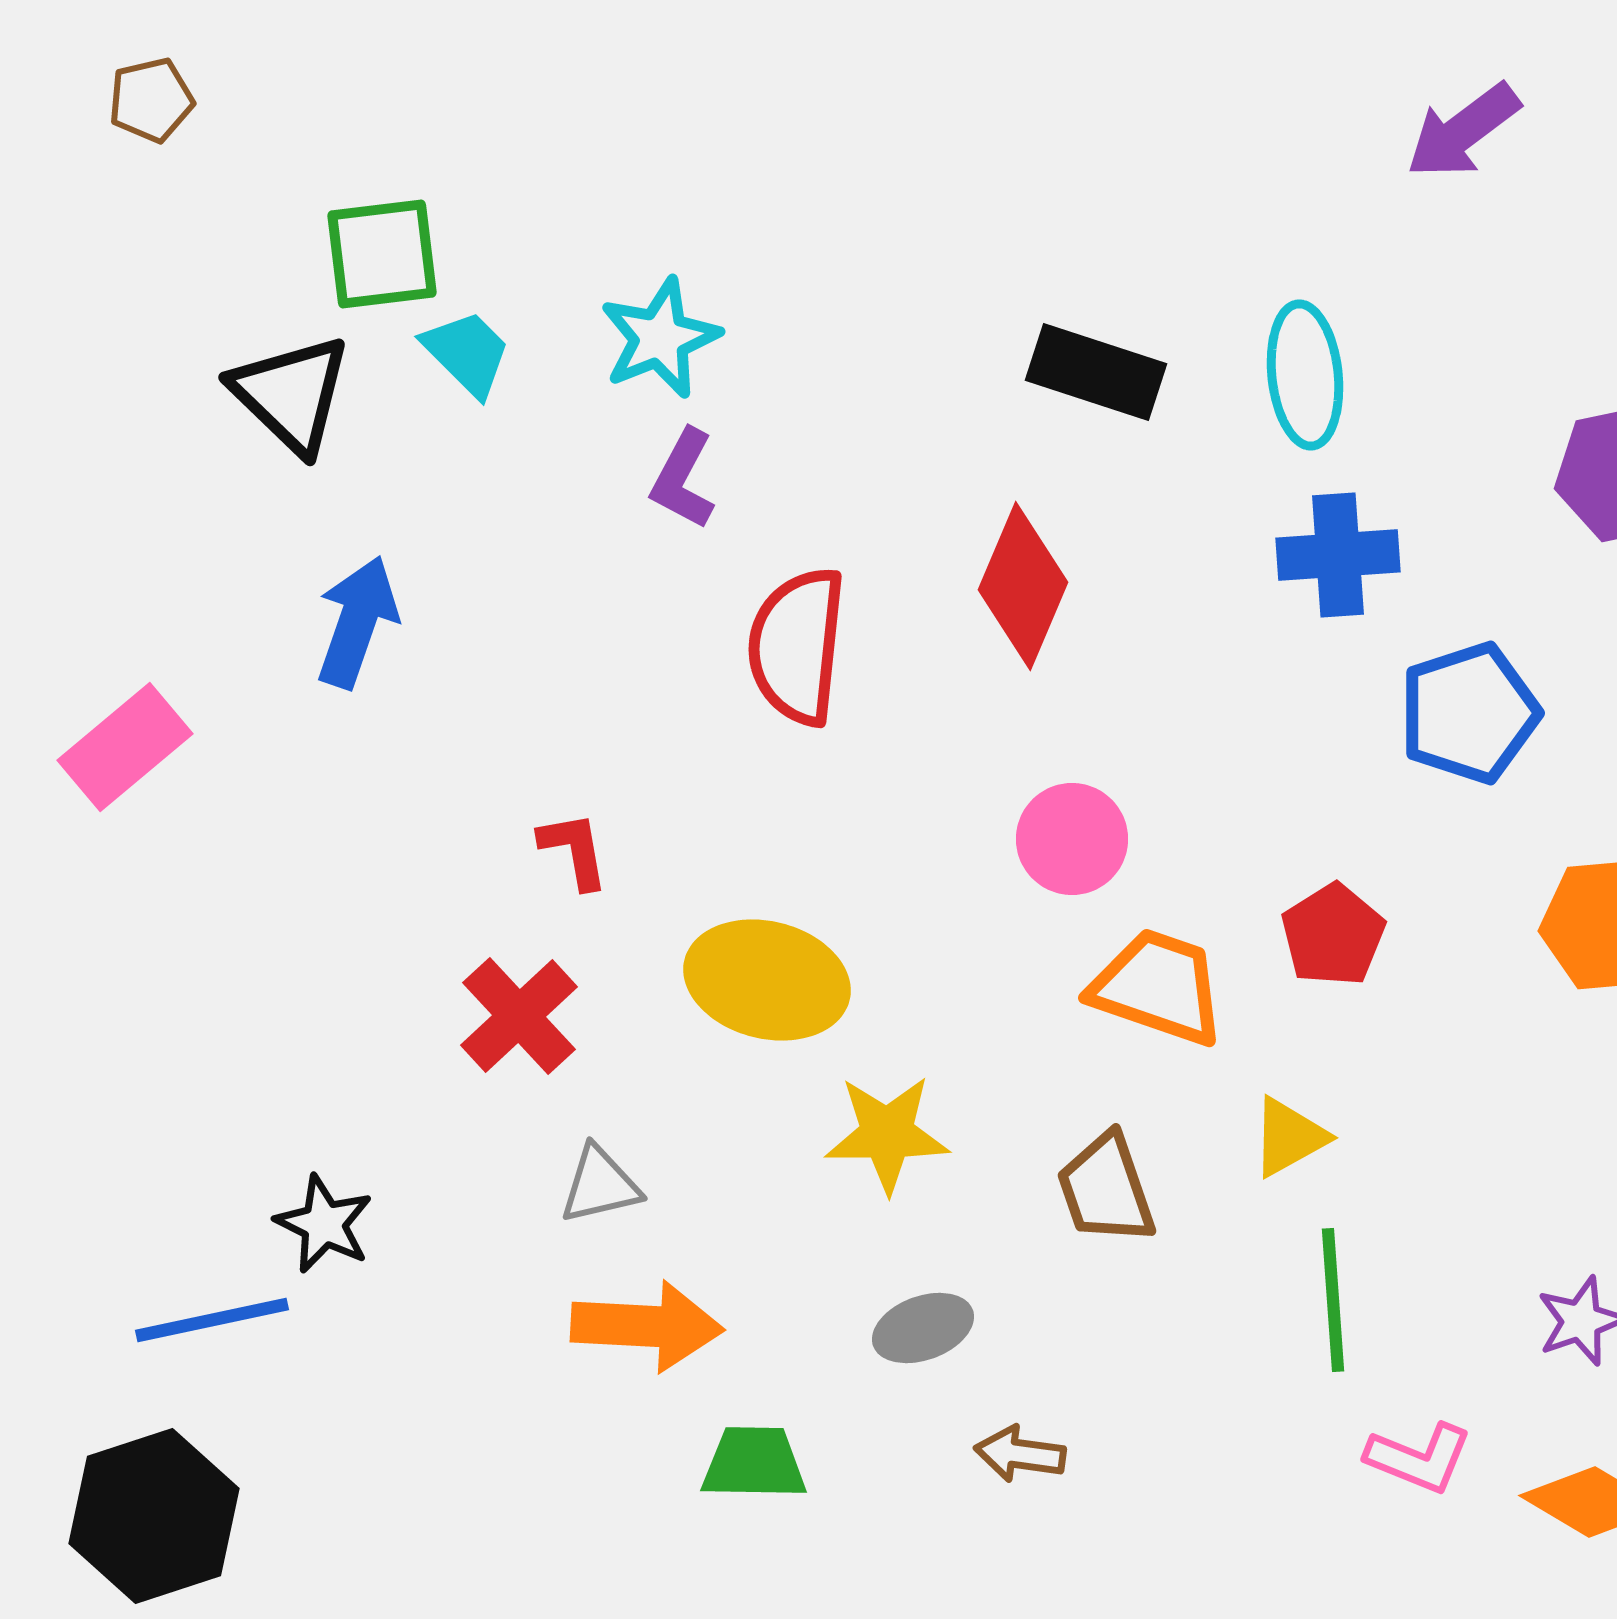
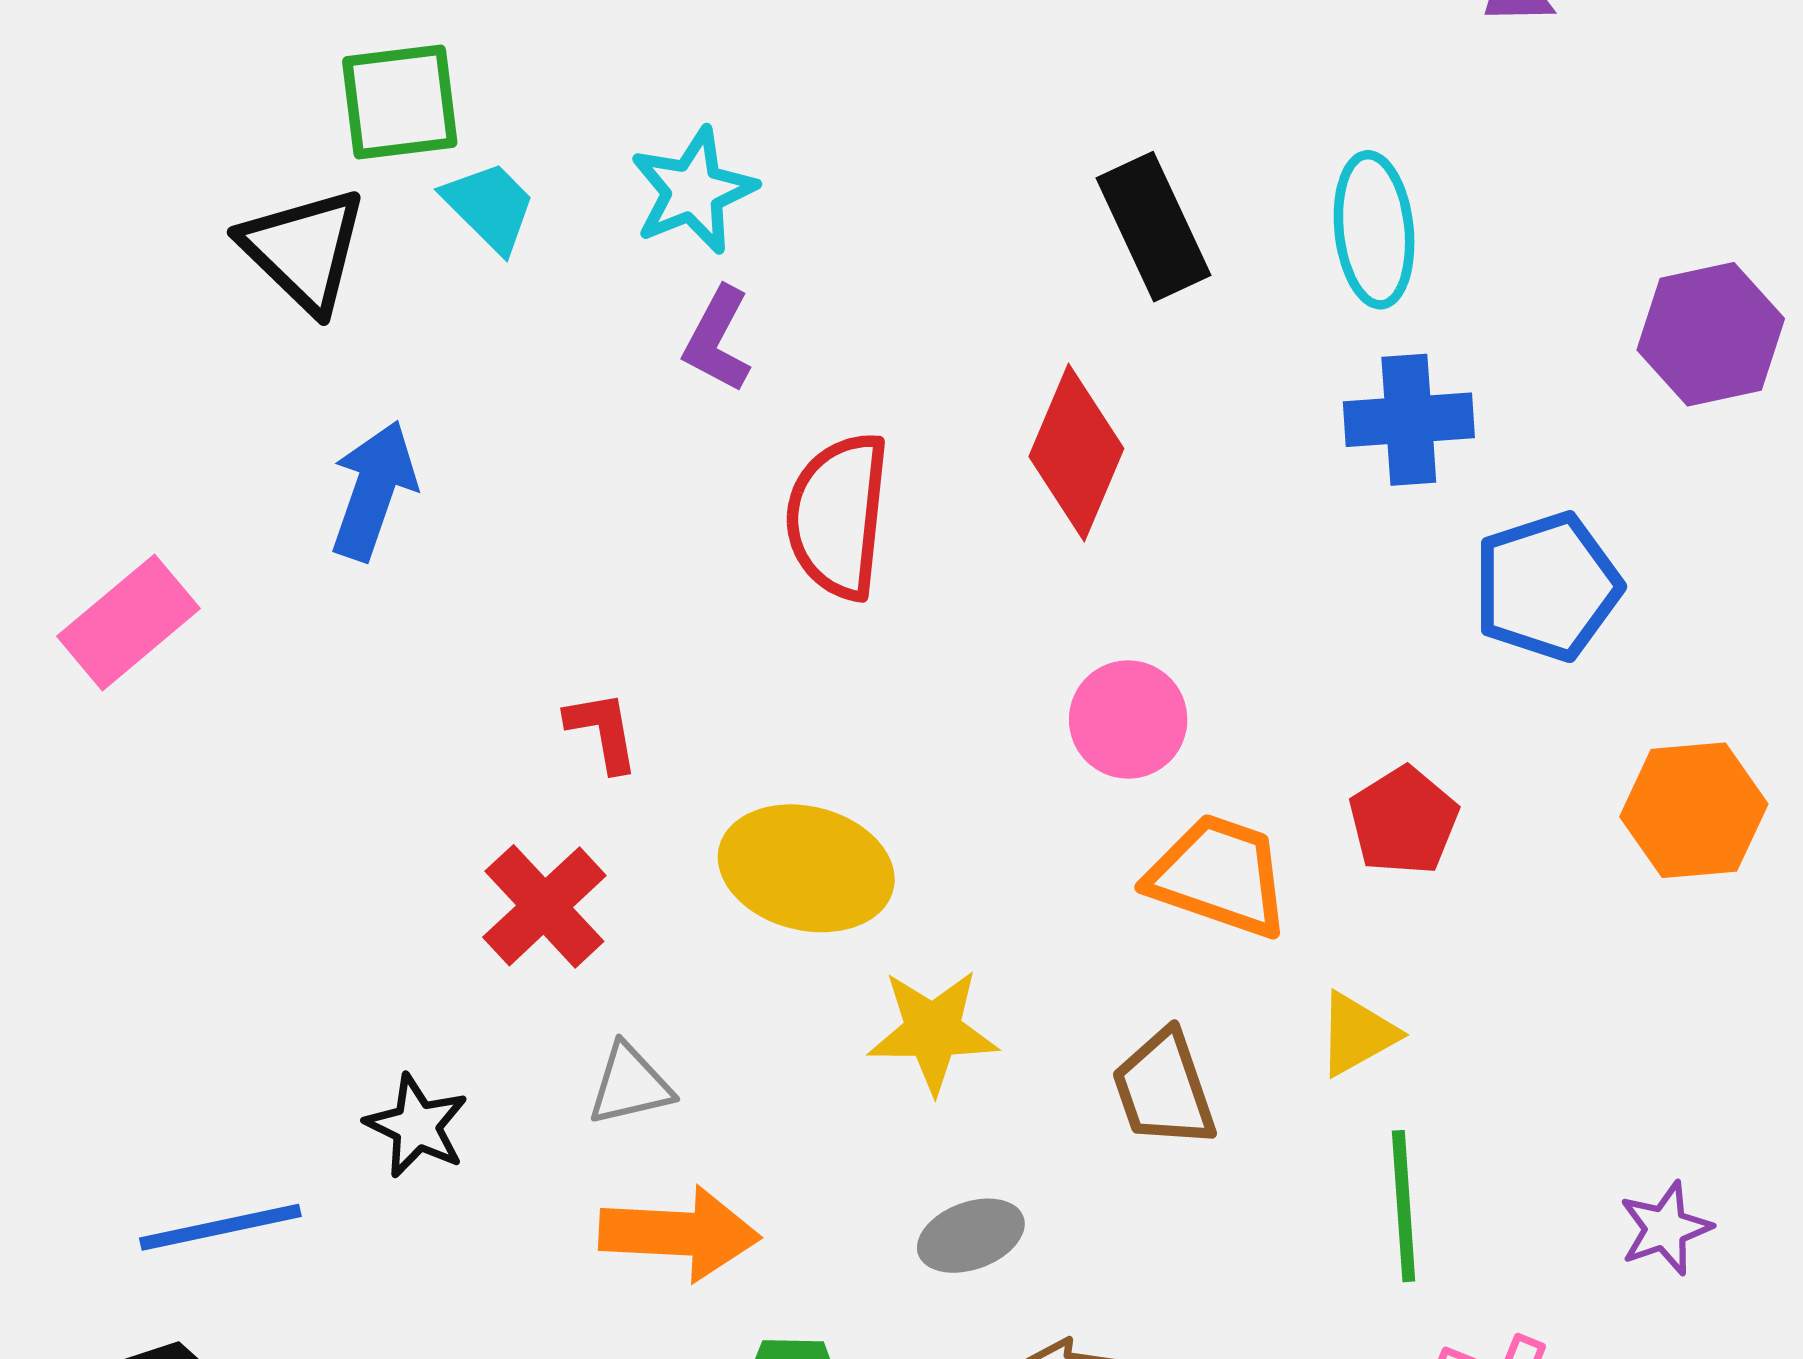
black rectangle: (1096, 372) -> (1153, 227), turned 47
black star: (324, 1224) -> (417, 1126), moved

